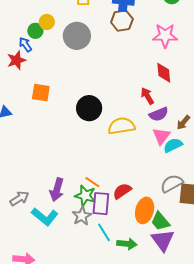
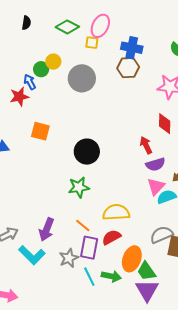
yellow semicircle: (121, 126) -> (116, 212), moved
green star: (85, 196) -> (79, 187), moved, turned -30
green arrow: (127, 244) -> (111, 276), moved

